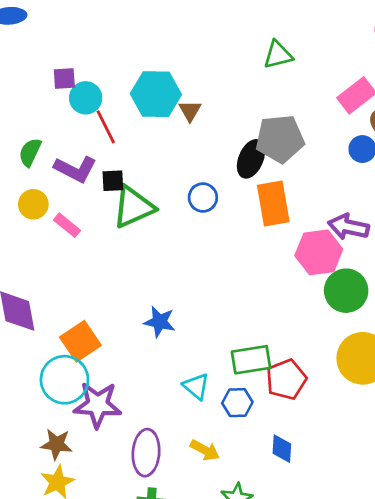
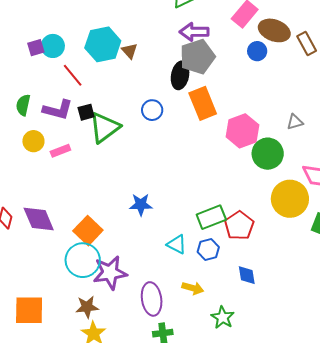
cyan circle: (86, 98) -> (53, 46), moved
pink rectangle: (67, 225) -> (60, 151), turned -48
purple arrow: (348, 227) -> (194, 32), moved

